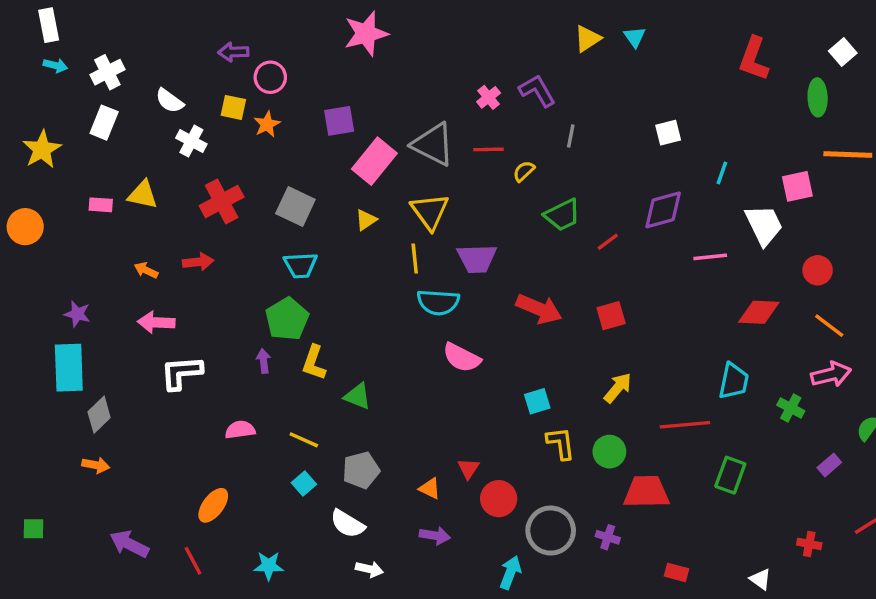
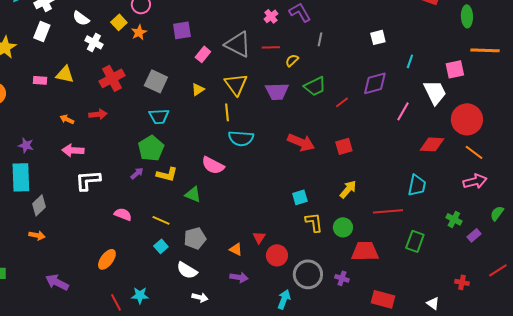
yellow square: (233, 107) -> (119, 22), turned 35
pink rectangle: (374, 161) -> (203, 54), size x0.6
pink line: (710, 257) -> (403, 111), turned -54
purple trapezoid: (477, 259) -> (277, 91), moved
red circle: (818, 270) -> (467, 119), size x1.8
pink semicircle: (462, 358) -> (213, 165), moved
purple arrow: (264, 361) -> (137, 173), turned 56
yellow L-shape: (314, 363) -> (167, 174), turned -95
green cross: (791, 408) -> (454, 219), moved
pink semicircle: (240, 430) -> (123, 214), turned 30
red line: (193, 561) -> (116, 302), moved
red rectangle: (677, 572) -> (383, 299), size x1.6

